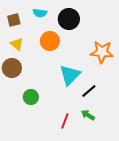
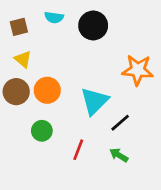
orange circle: (50, 41) -> (47, 90), moved
red line: (65, 121) -> (78, 150), moved

